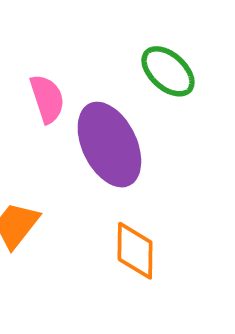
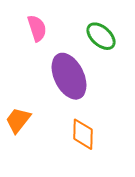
pink semicircle: (47, 99) -> (37, 28), moved

